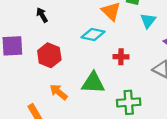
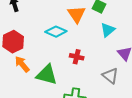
orange arrow: (59, 92) -> (22, 64), moved

